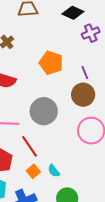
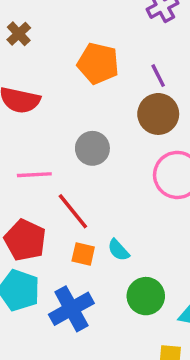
gray circle: (44, 111) -> (92, 148), size x0.7
orange square: (33, 171) -> (83, 254), turned -32

